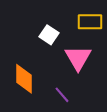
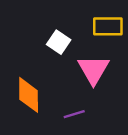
purple line: (62, 95) -> (74, 114), turned -66

